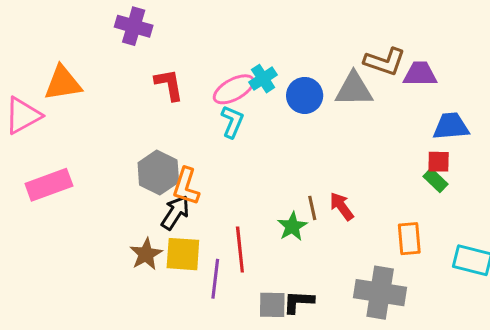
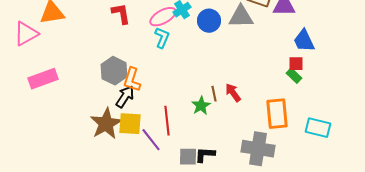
blue trapezoid: (451, 126) -> (304, 41), turned -110
orange rectangle: (409, 239) -> (277, 114), size x1.4
brown star: (146, 254) -> (106, 124), size x1.5
purple line: (215, 279) -> (151, 140), turned -45

